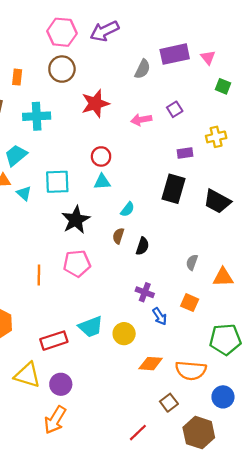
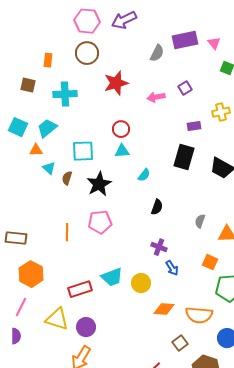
cyan triangle: (24, 193) -> (49, 168), moved
brown semicircle: (118, 236) -> (67, 178), moved
orange square: (190, 303) -> (210, 262), moved

